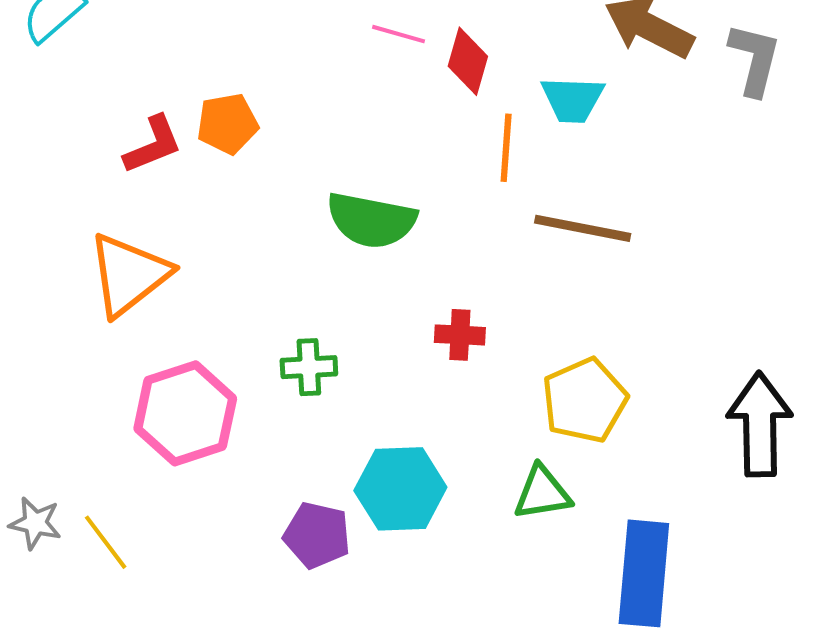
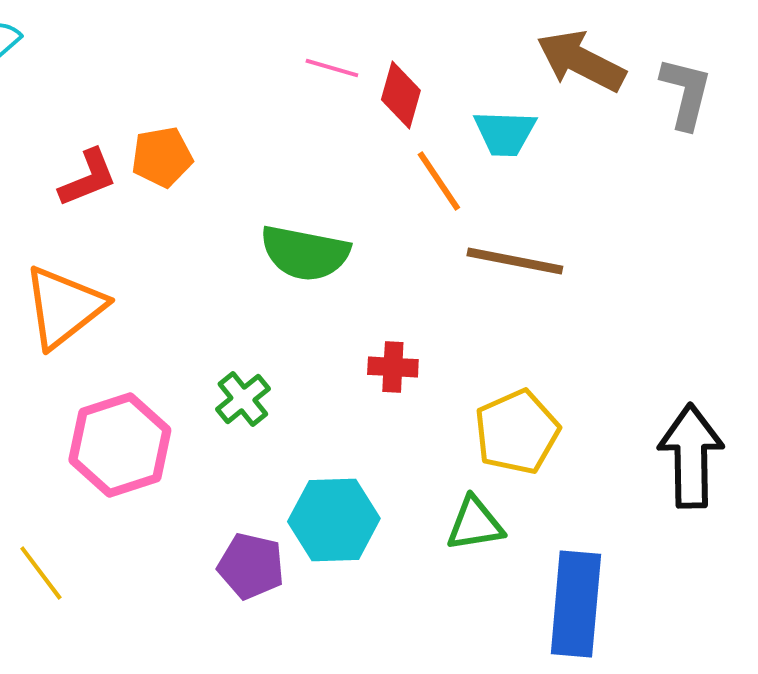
orange line: (506, 148) -> (439, 181), turned -38
green cross: (309, 367) -> (243, 399), turned -36

